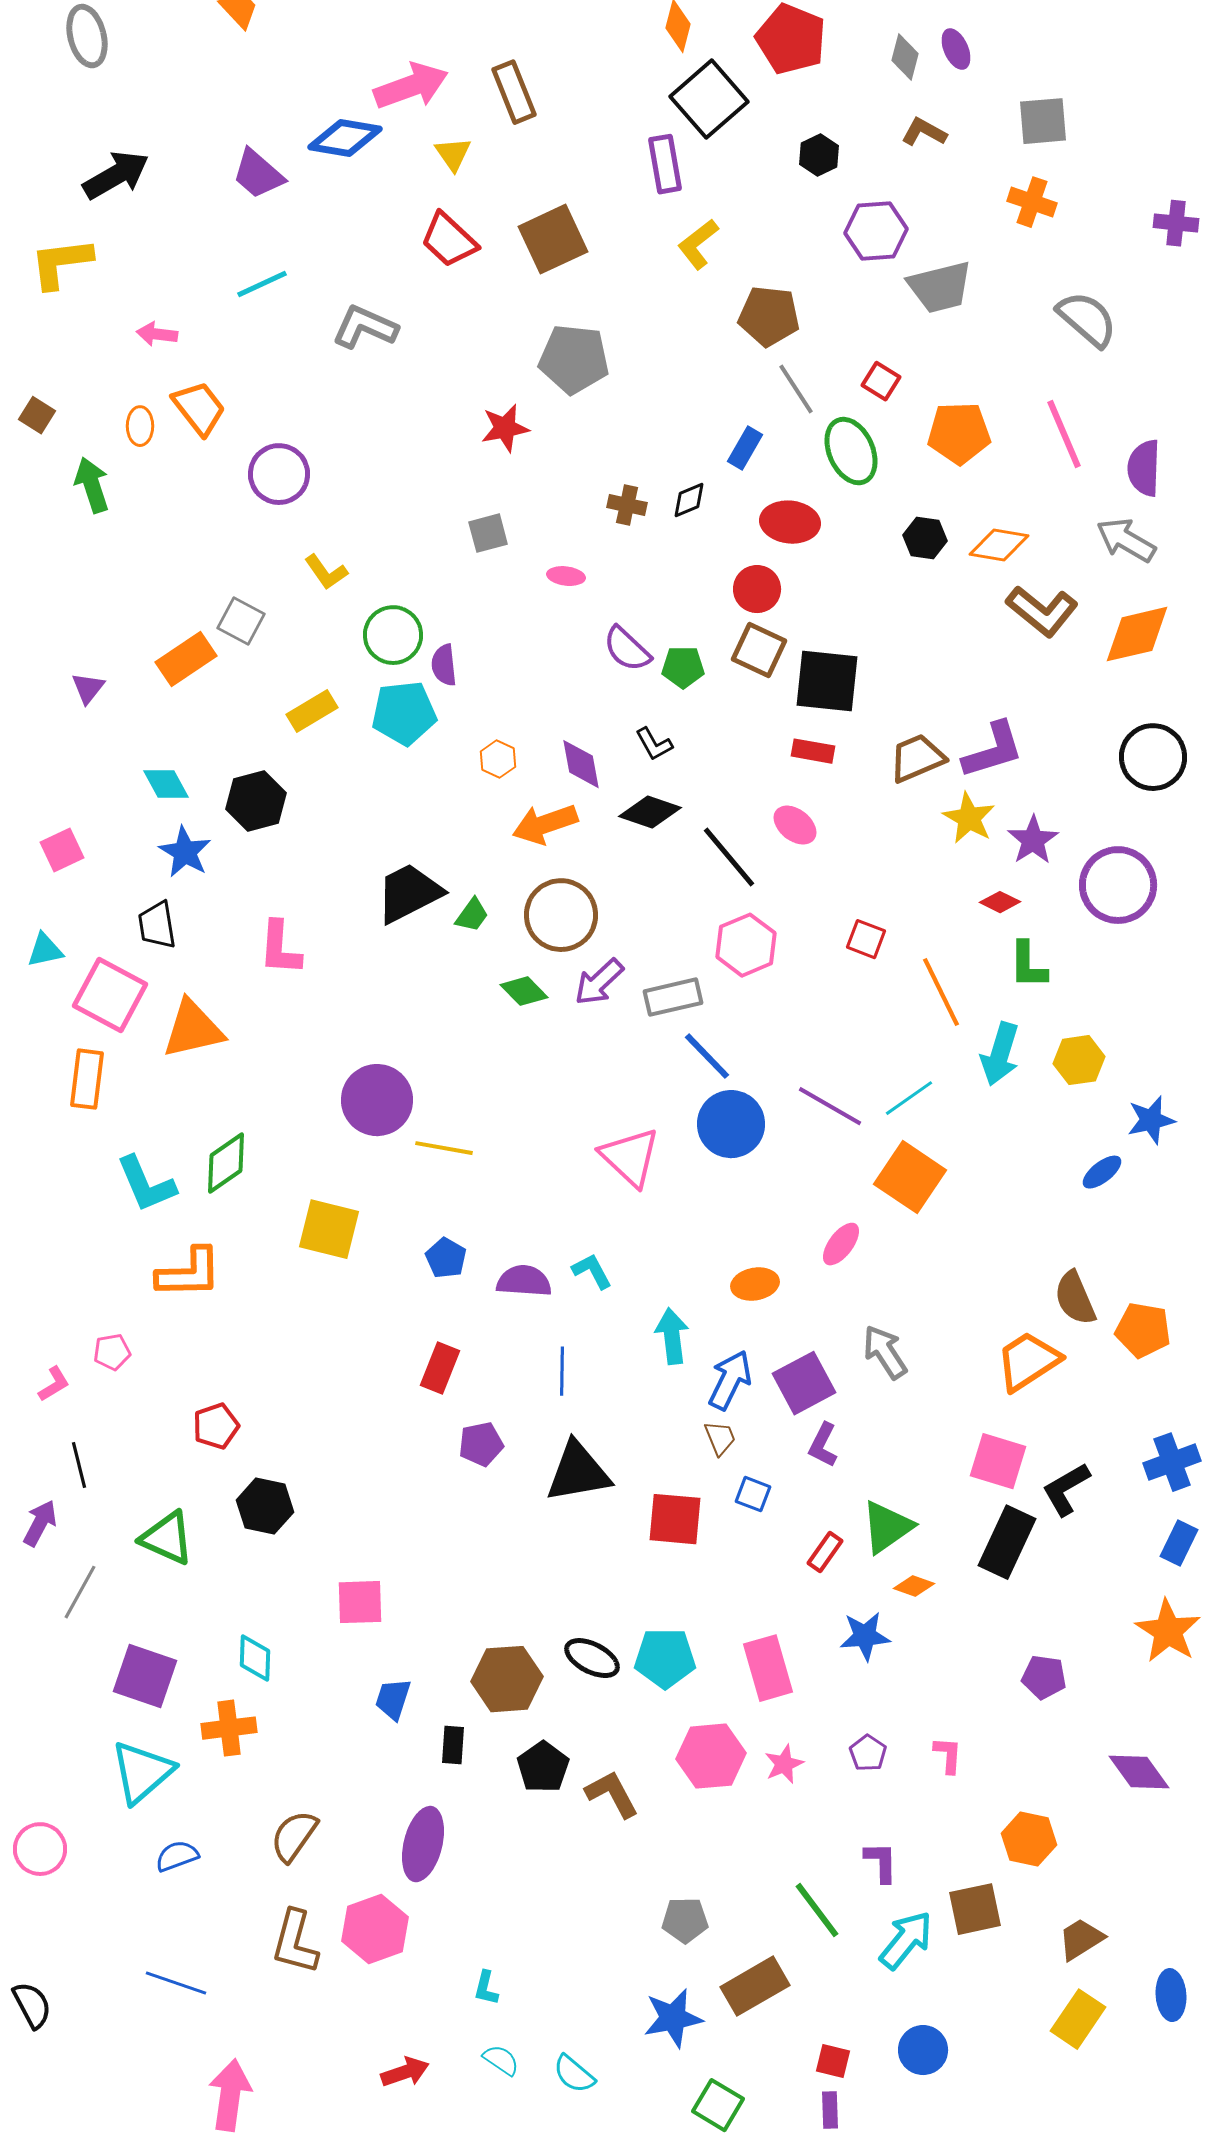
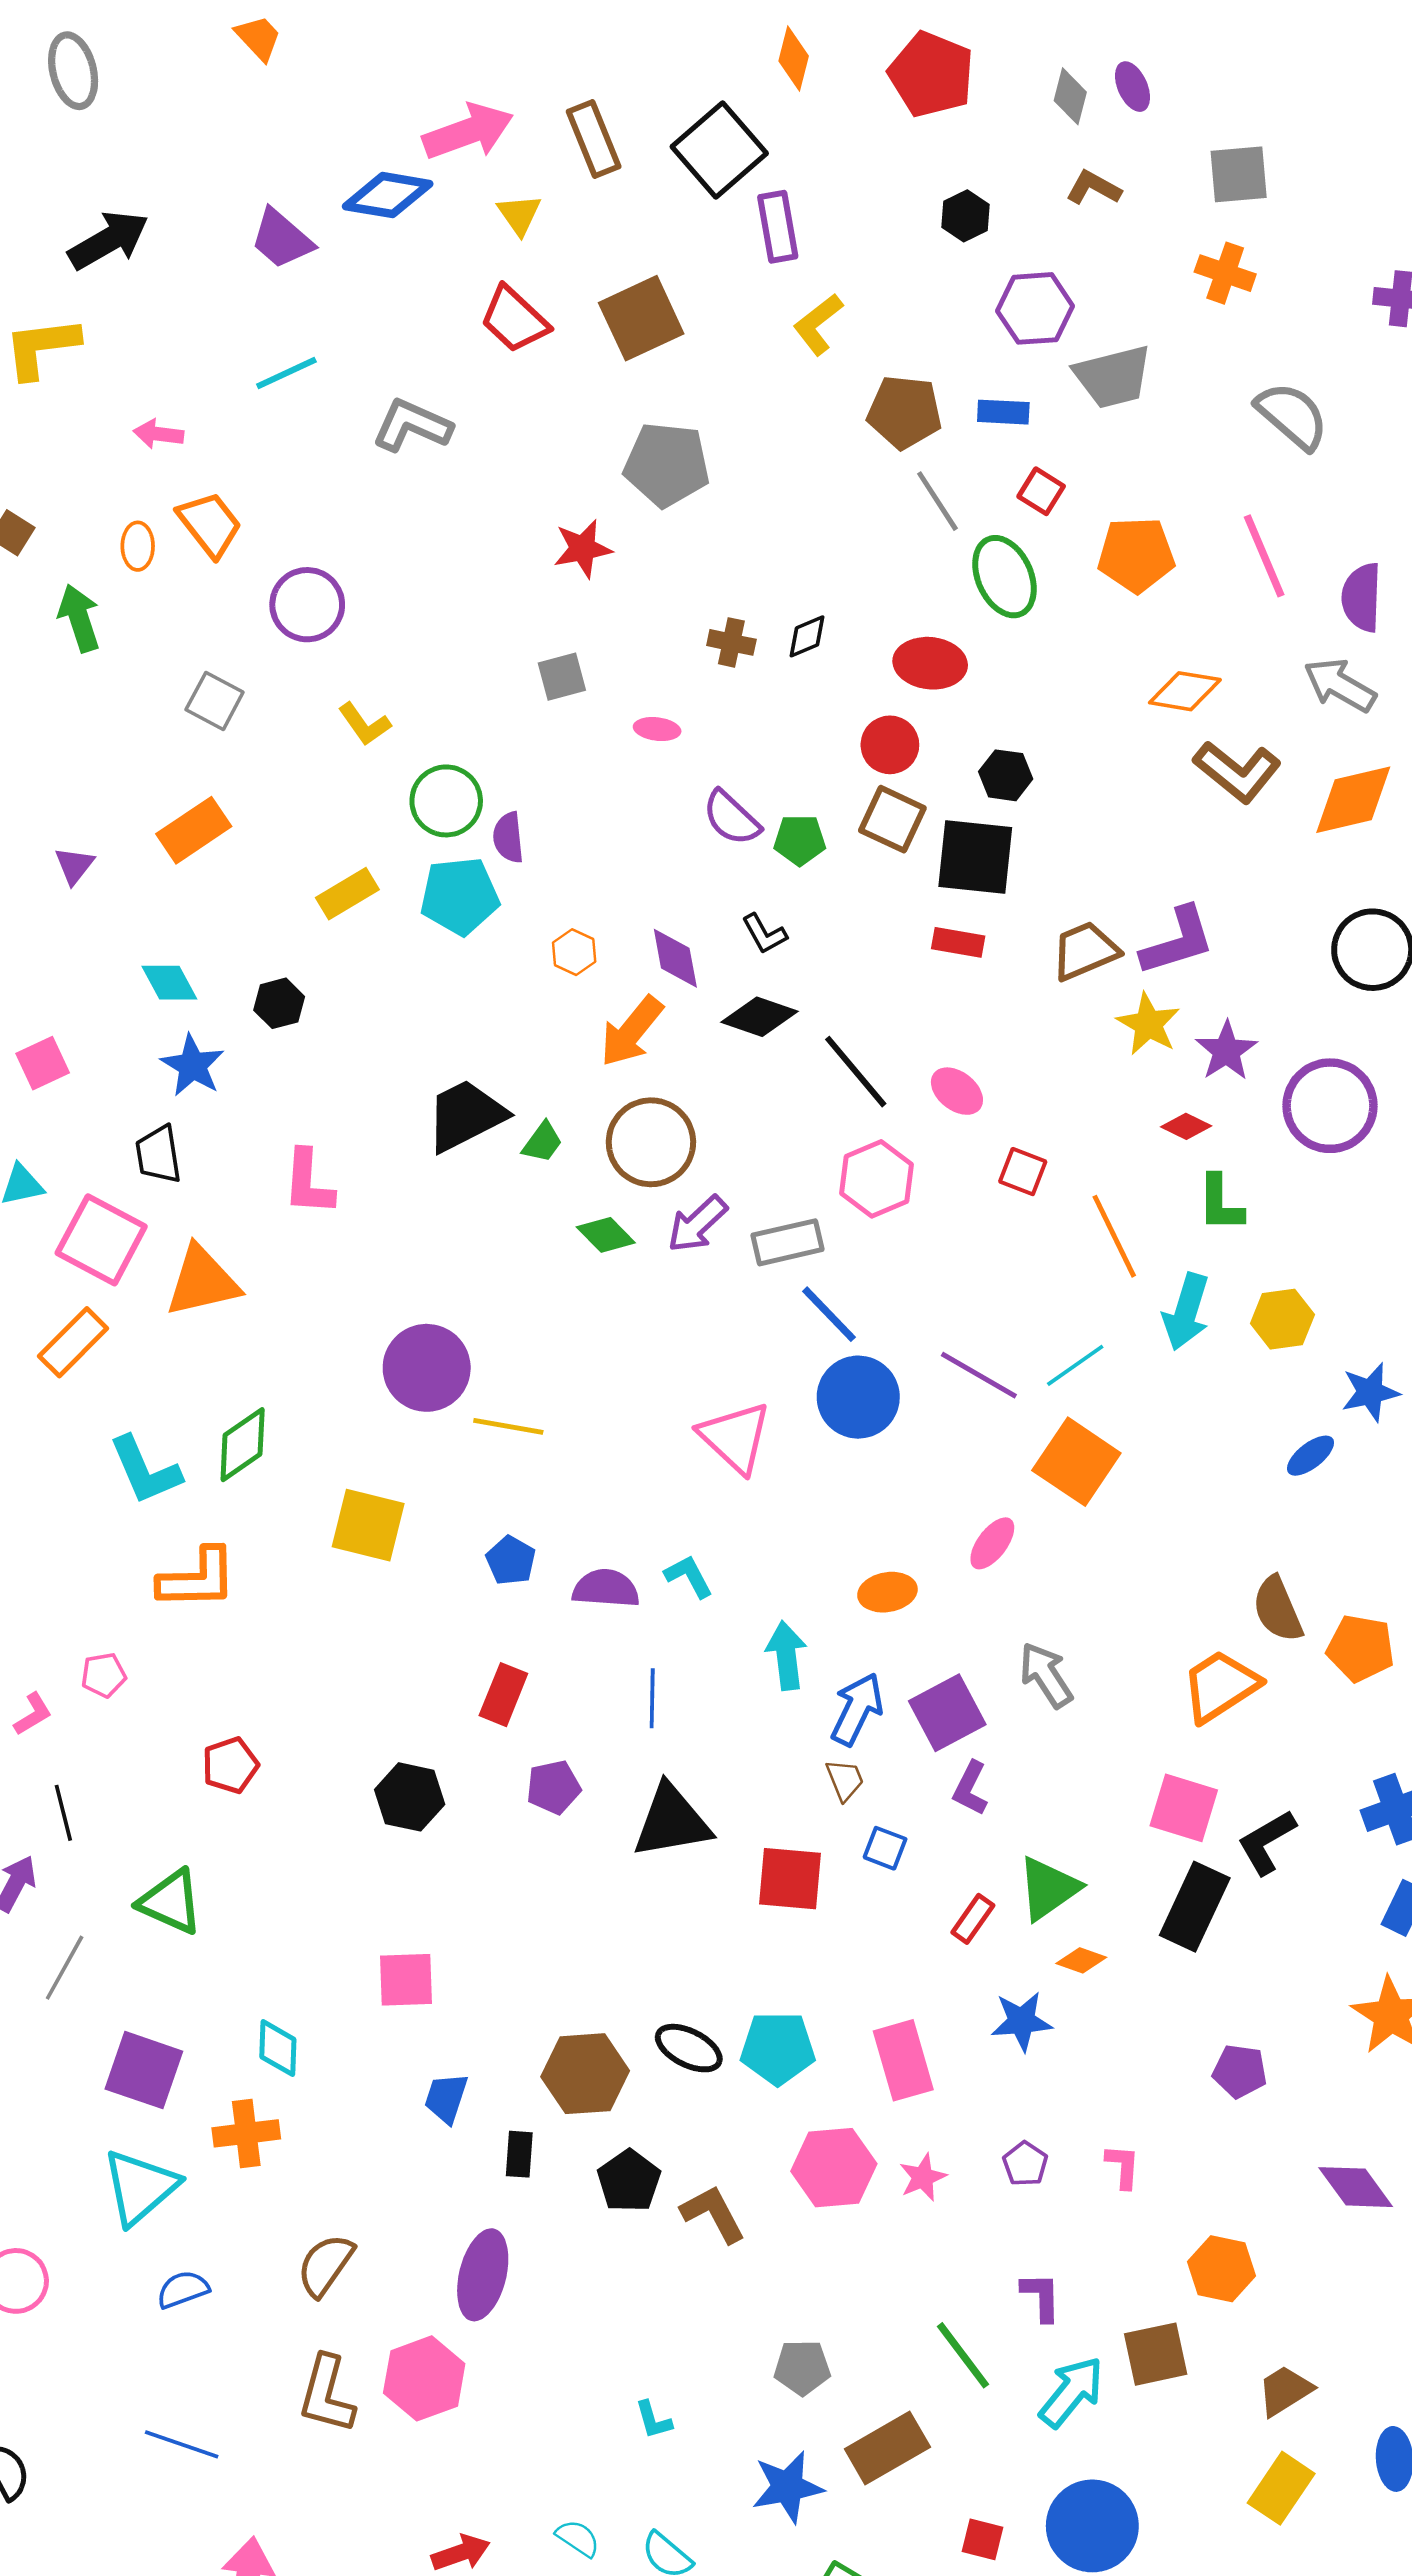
black square: (709, 99) -> (719, 150), moved
blue rectangle: (745, 448) -> (1003, 412), moved, turned 63
black hexagon: (925, 538) -> (1006, 775), moved
gray square: (241, 621) -> (215, 701), moved
black hexagon: (256, 801) -> (279, 1003), size x0.7
orange arrow: (545, 824) -> (631, 1031), turned -32
pink ellipse: (795, 825) -> (957, 1091), moved
orange rectangle: (87, 1079) -> (73, 1342), turned 38
black hexagon: (265, 1506) -> (410, 1797), moved
cyan L-shape: (486, 1988) -> (653, 2420), moved, turned -30
blue circle: (923, 2050) -> (1092, 2526), size x1.5

